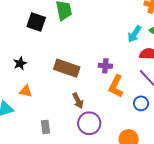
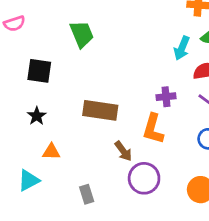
black square: (36, 22) -> (39, 71), moved
purple cross: (105, 66) -> (166, 97), moved
orange L-shape: (116, 86) -> (153, 129), moved

